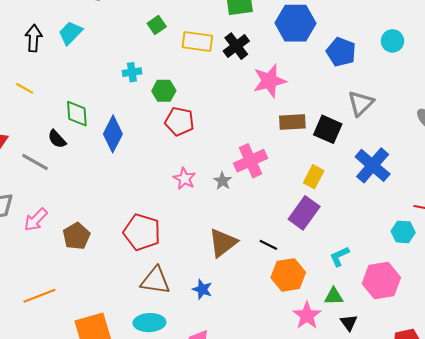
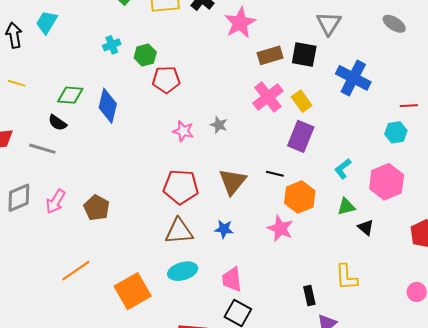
green diamond: (77, 114) -> (70, 95), turned -68
pink cross: (250, 161) -> (268, 97), moved
yellow rectangle: (314, 177) -> (302, 101), turned -50
red pentagon: (142, 232) -> (181, 187), moved
pink star: (307, 315) -> (280, 228), moved

